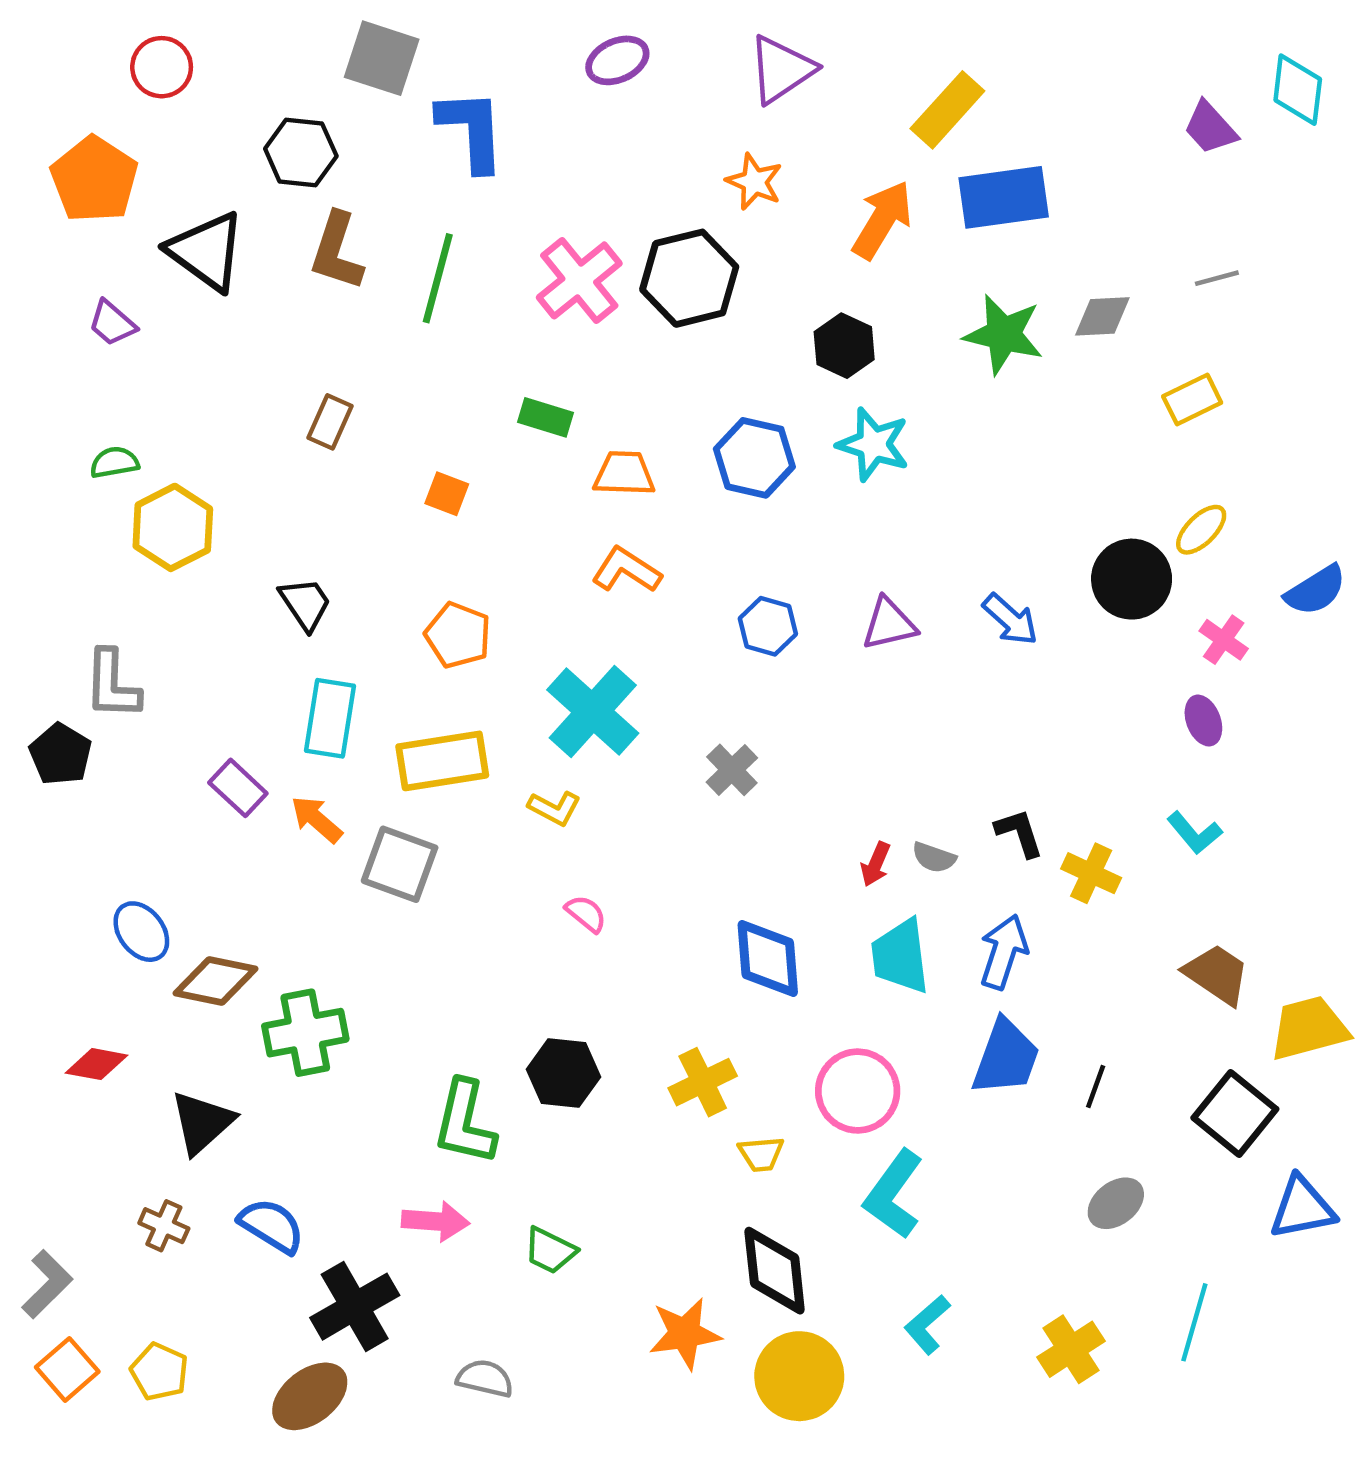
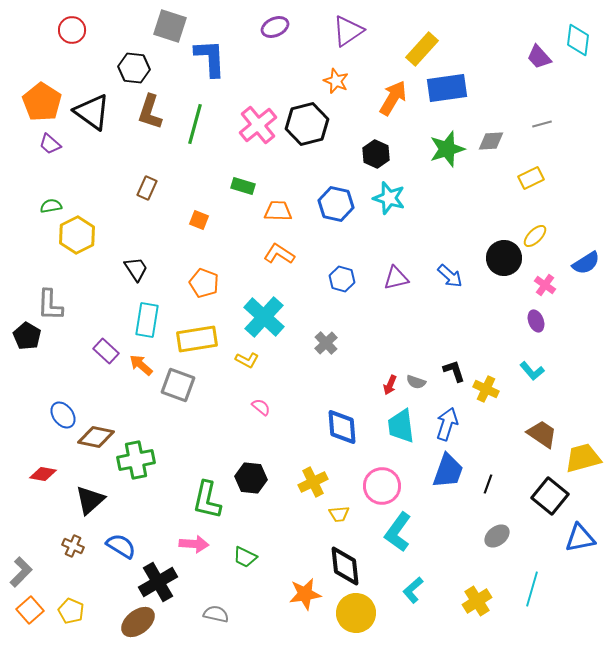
orange pentagon: (94, 179) -> (42, 102), moved
green star: (1004, 334) -> (447, 149), turned -30

